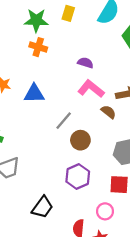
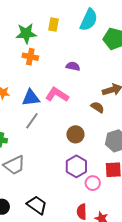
pink L-shape: (91, 89) -> (57, 95), moved
gray line: (64, 121) -> (32, 121), moved
black trapezoid: (42, 207) -> (37, 205), moved, turned -85
pink circle: (105, 211) -> (93, 183), moved

